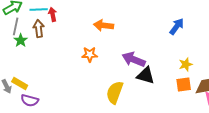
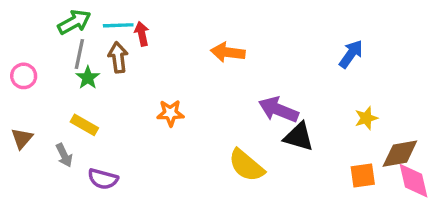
orange star: (90, 54) -> (170, 113), moved
yellow rectangle: (20, 83) -> (84, 125), moved
orange square: (184, 84) -> (363, 176), moved
yellow semicircle: (115, 92) -> (246, 165), turned -70

